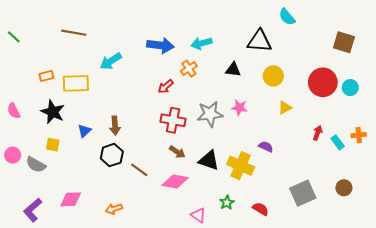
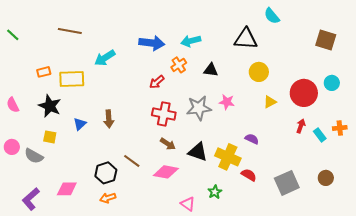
black triangle: (233, 70) -> (211, 70), moved
red circle: (323, 82) -> (304, 93), moved
black hexagon: (112, 155) -> (106, 173), moved
red semicircle: (261, 209) -> (249, 175), moved

